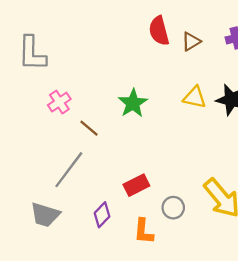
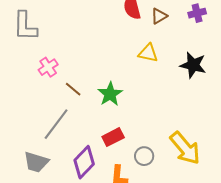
yellow triangle: (195, 97) -> (148, 53), moved
green star: (133, 103) -> (110, 94), moved
purple diamond: (102, 215) -> (84, 162), size x1.5

